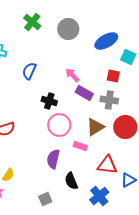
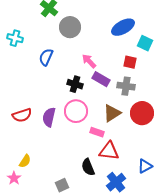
gray circle: (68, 29) -> (70, 27), moved
black cross: (49, 101) -> (75, 84), moved
purple semicircle: (53, 159) -> (49, 117), moved
red triangle: (107, 165) -> (109, 151), moved

